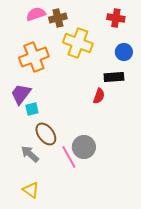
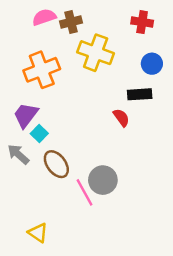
red semicircle: (99, 96) -> (121, 118), turned -56
cyan square: (32, 109) -> (39, 134), turned -32
gray arrow: (30, 154) -> (18, 154), moved

